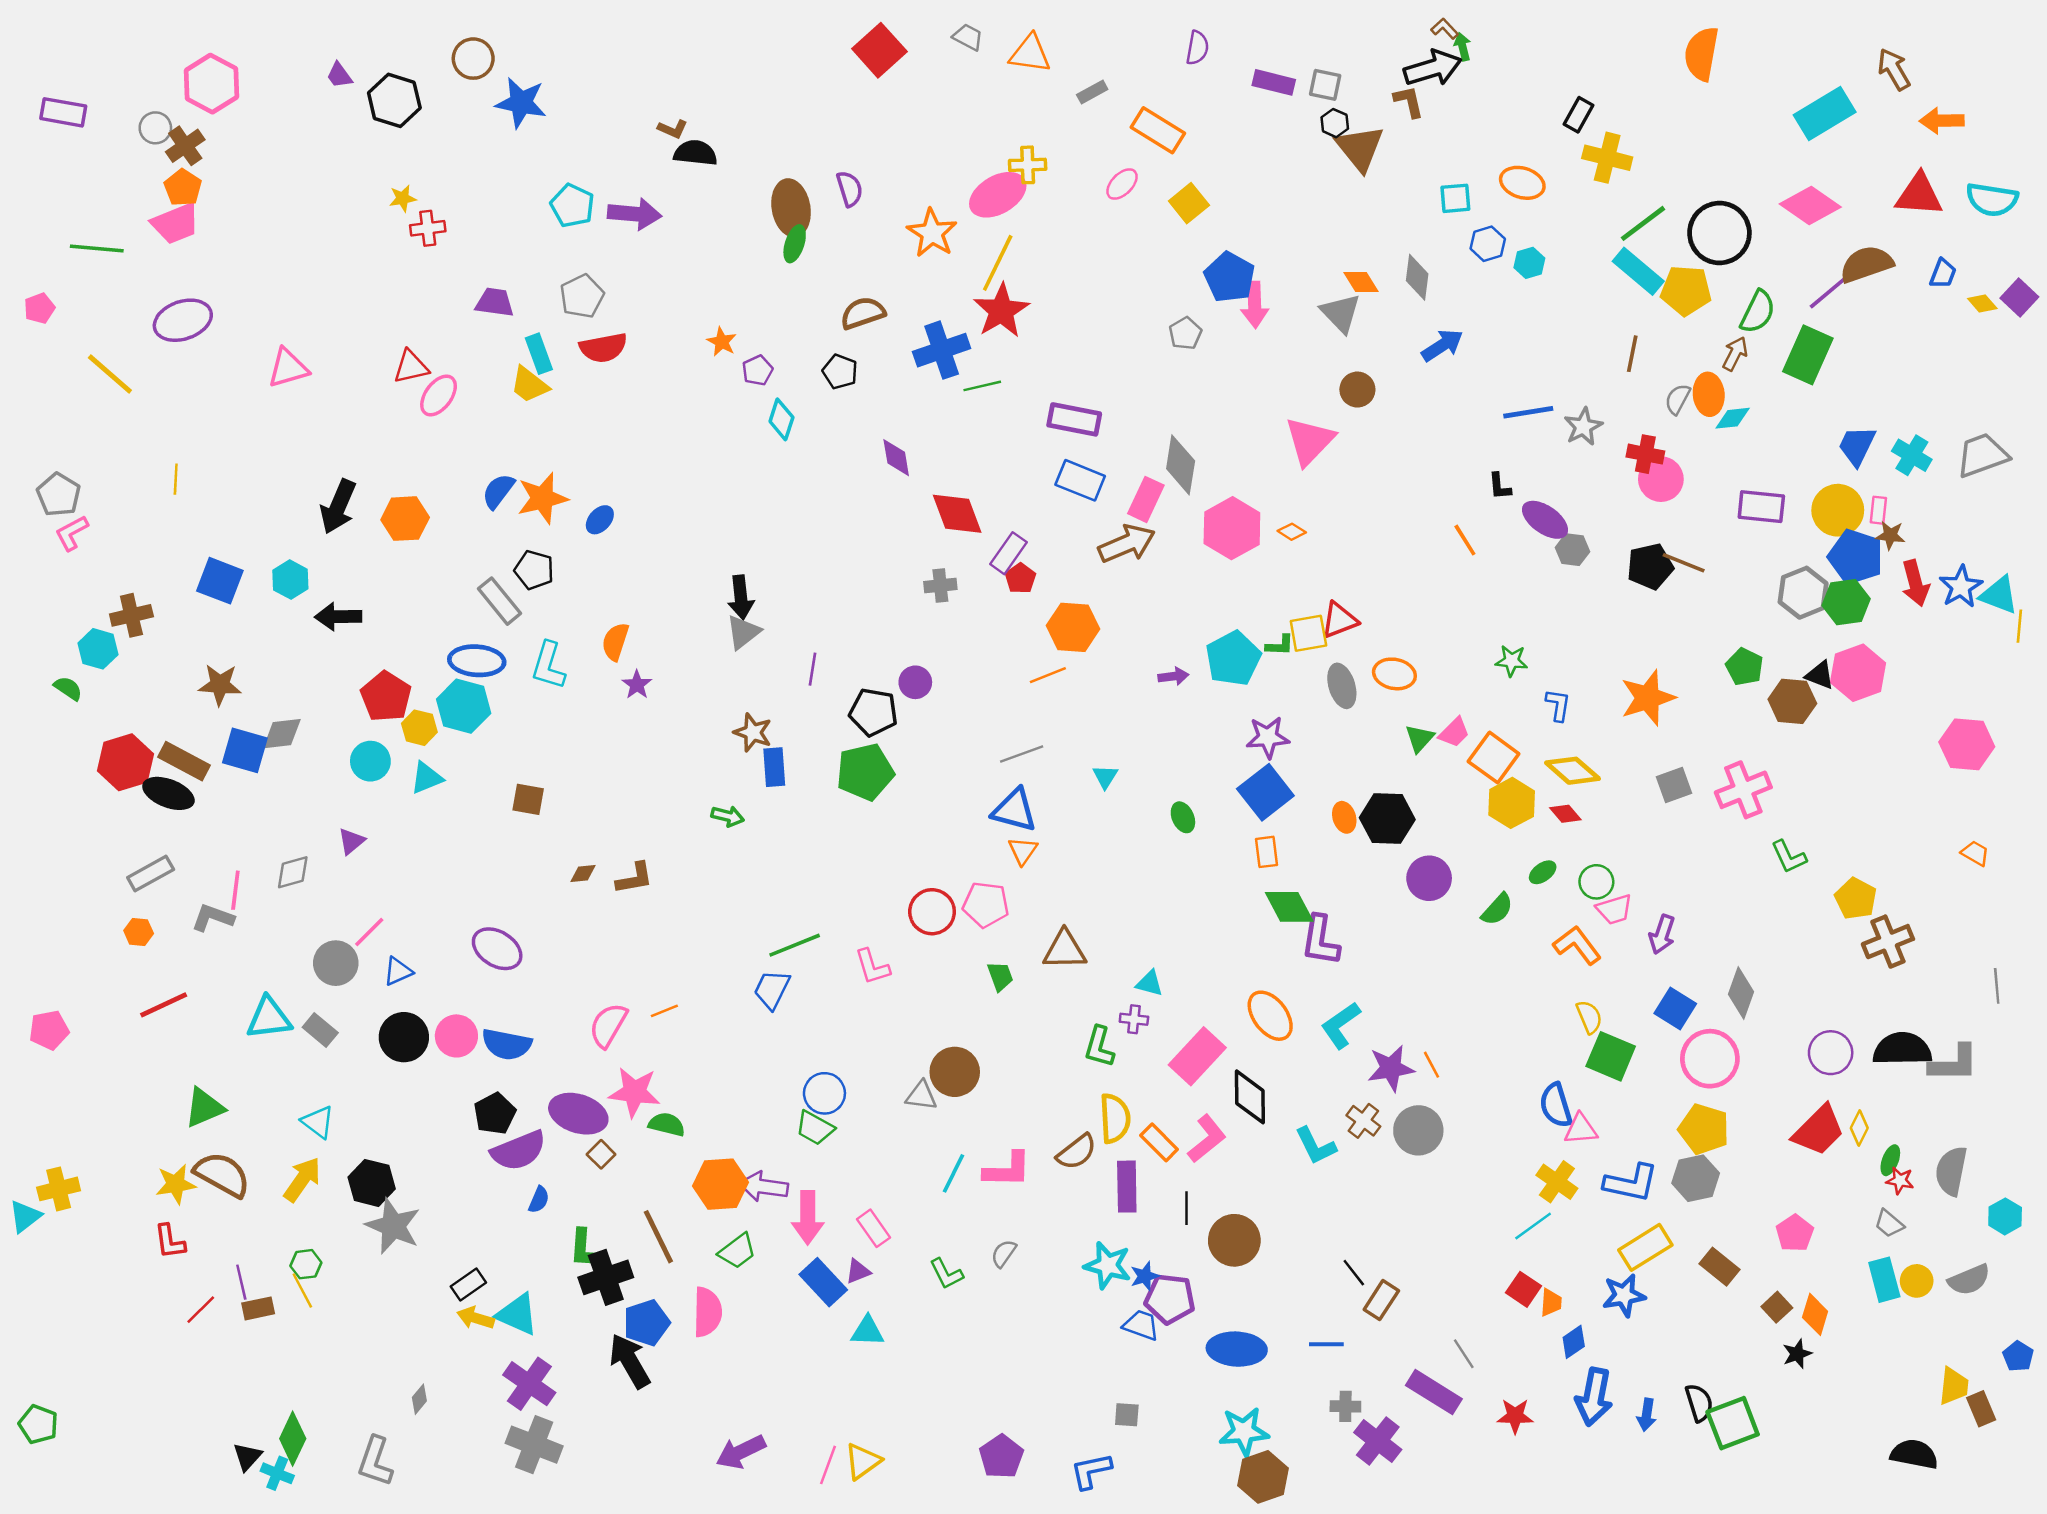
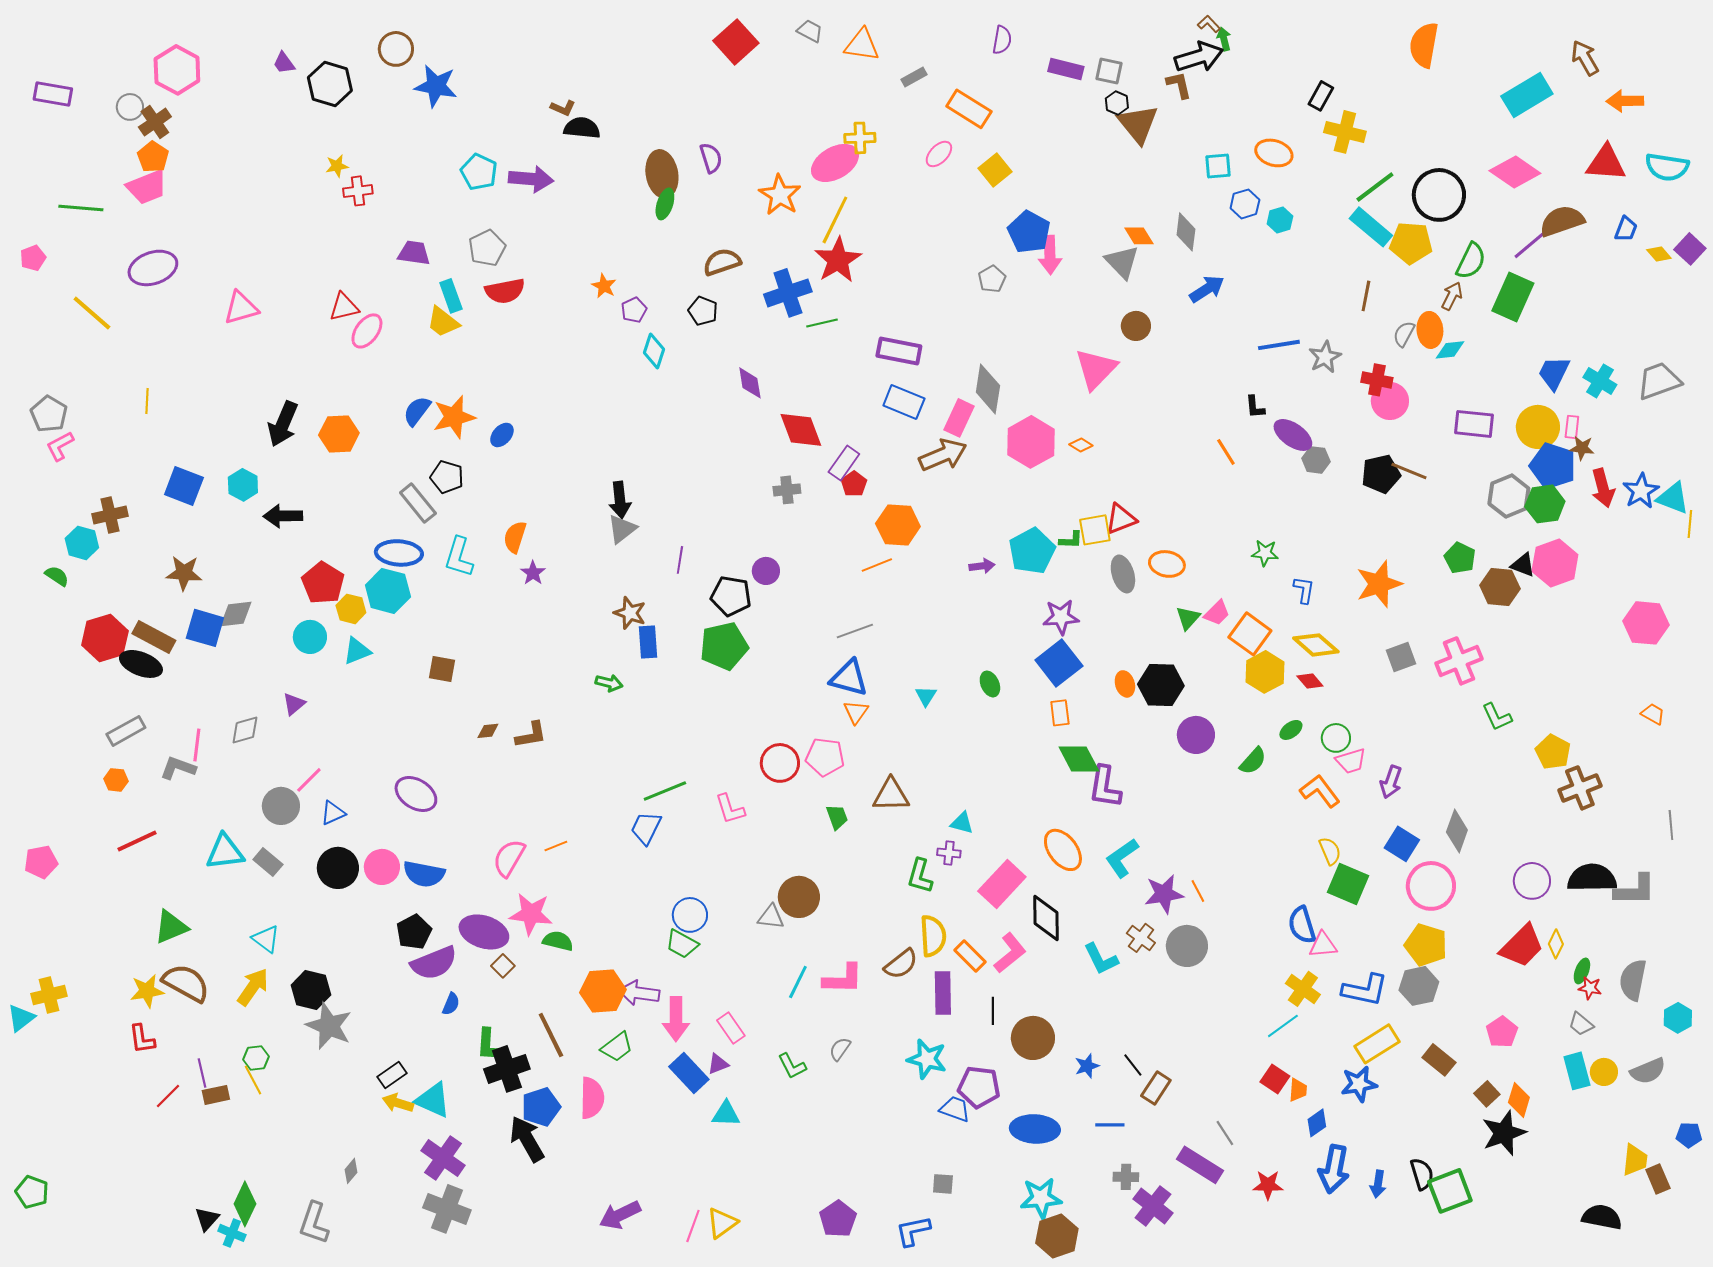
cyan triangle: (1105, 777) -> (926, 696), moved
blue star: (1145, 1276) -> (1087, 1066), moved
black star: (1797, 1354) -> (1504, 1133), size x1.8
blue pentagon: (2018, 1356) -> (1689, 1135), turned -30

